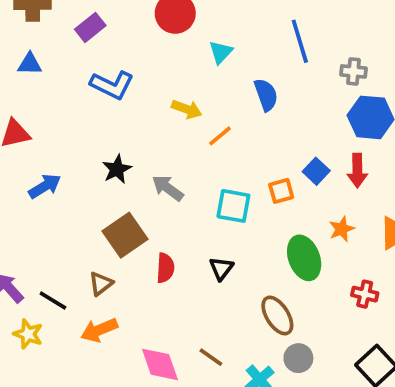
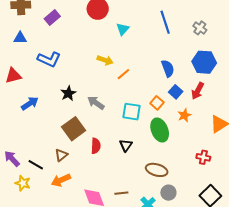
gray cross: (354, 71) -> (200, 28), moved, turned 32
blue L-shape: (112, 85) -> (49, 59), moved
blue semicircle: (266, 95) -> (168, 68), moved
red arrow: (357, 171) -> (198, 91), turned 30
orange square: (281, 191) -> (157, 103), turned -32
orange star: (342, 229) -> (184, 115), moved
green ellipse: (304, 258) -> (160, 130), moved
brown ellipse: (277, 316) -> (157, 170), turned -40
brown line: (211, 357) -> (121, 193), turned -40

